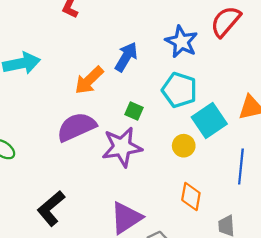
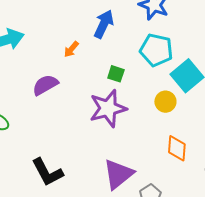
orange arrow: (89, 80) -> (71, 49), size x0.6
purple semicircle: (76, 127) -> (45, 85), moved, size x0.7
black L-shape: (51, 208) -> (47, 172), turned -72

